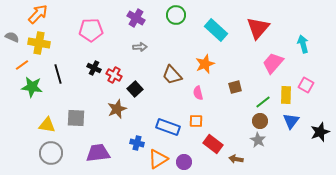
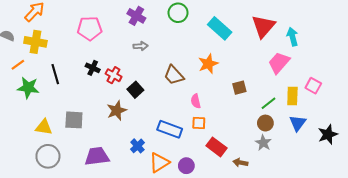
cyan arrow: (303, 44) -> (292, 37), moved
pink semicircle: (198, 93) -> (196, 101), moved
blue cross: (137, 143) -> (137, 146), turned 32

